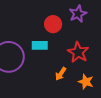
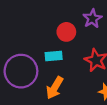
orange arrow: (61, 74) -> (55, 88), moved, size x1.5

